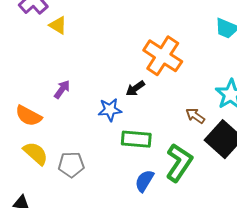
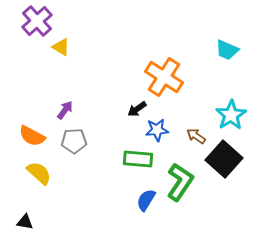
blue star: (110, 110) -> (157, 130), moved
gray pentagon: (71, 165) -> (74, 141), moved

